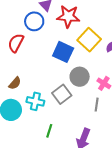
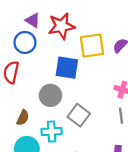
yellow square: (89, 40) -> (92, 46), turned -35
gray circle: (80, 77) -> (50, 95), moved

